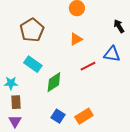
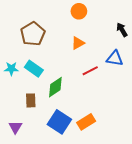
cyan star: (11, 83) -> (11, 69), moved
brown rectangle: (16, 102) -> (31, 100), moved
blue square: (58, 116) -> (59, 122), size x1.6

